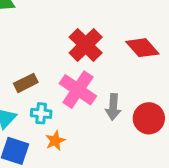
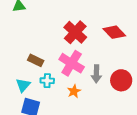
brown rectangle: (26, 83) -> (36, 60), turned 56
orange star: (55, 141) -> (74, 91), moved

